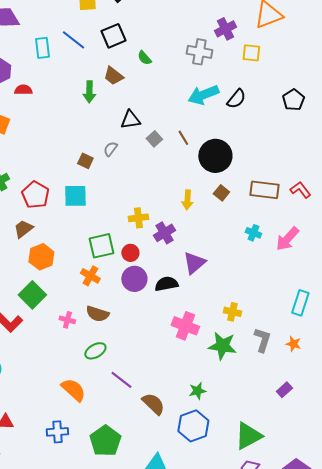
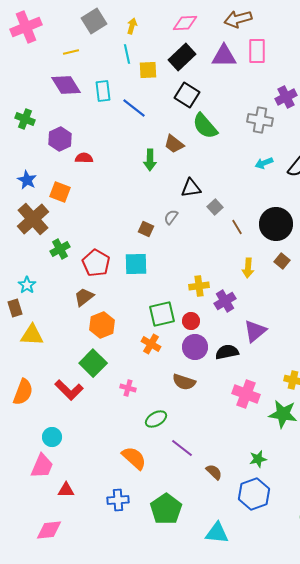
black square: (113, 36) -> (187, 95), moved, turned -35
cyan rectangle: (42, 48) -> (103, 91), moved
green semicircle: (144, 58) -> (205, 126), size x1.8
cyan arrow: (203, 95) -> (264, 163), size x0.6
brown line: (183, 138) -> (237, 227), moved
brown semicircle: (97, 314) -> (184, 382), moved
brown semicircle: (153, 404) -> (214, 472), size x0.7

